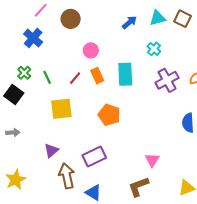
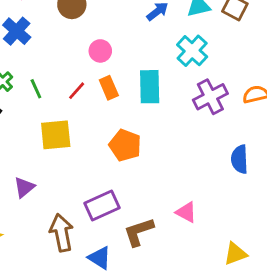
cyan cross: (154, 49) -> (192, 51), size x1.5
purple triangle: (51, 150) -> (24, 187), moved
pink triangle: (152, 160) -> (186, 212), turned -35
brown L-shape: (138, 187) -> (139, 232), moved

